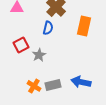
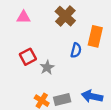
blue semicircle: (48, 28) -> (76, 50), moved

